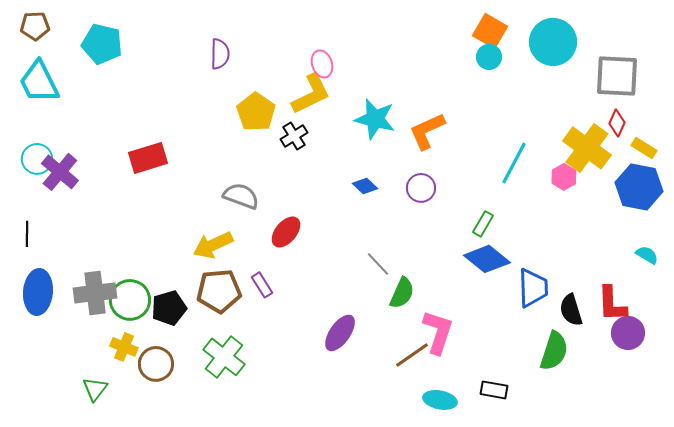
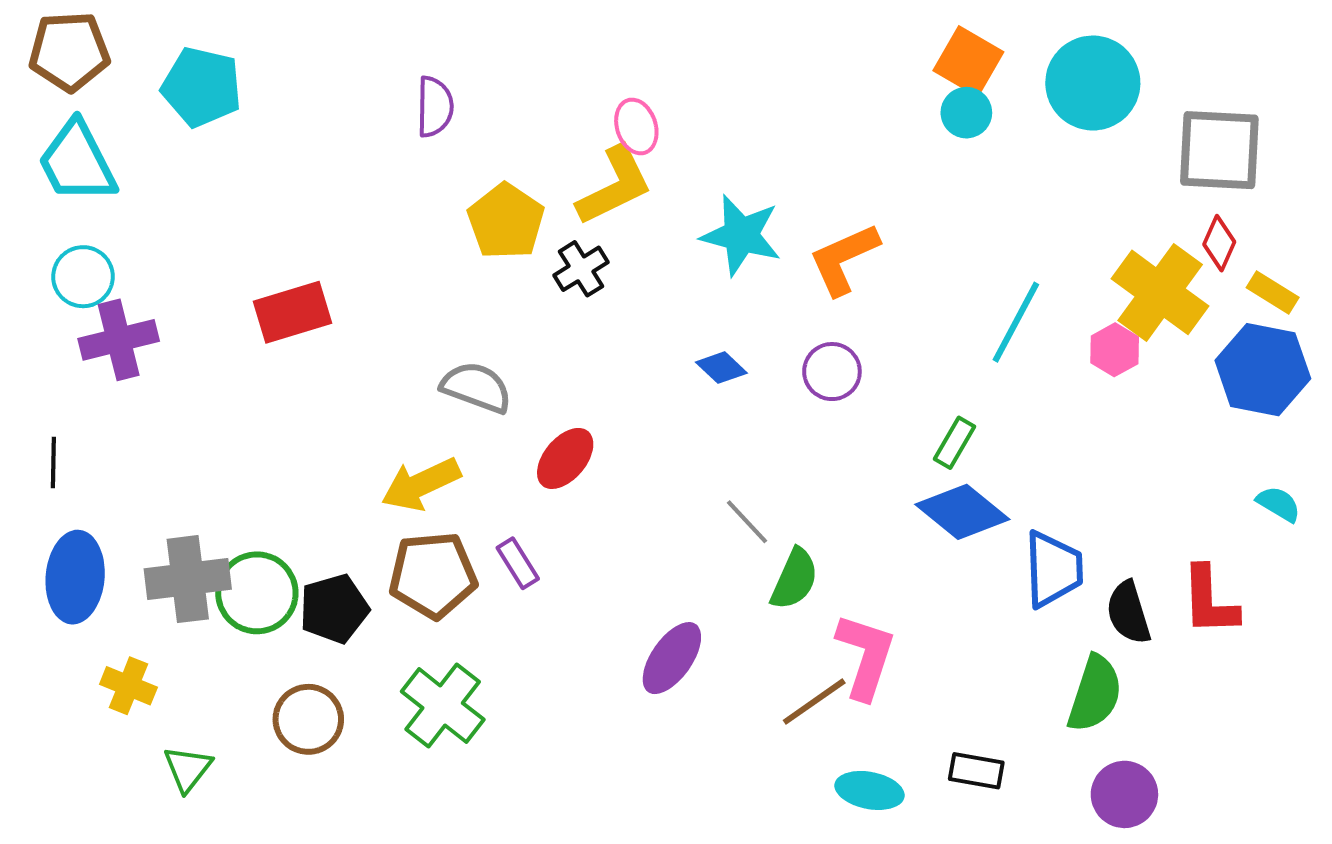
brown pentagon: (35, 26) -> (69, 51), size x1.4
cyan circle: (37, 159) -> (83, 277), moved
purple cross: (60, 172) -> (119, 340), turned 36
purple circle: (628, 333) -> (1124, 794), moved
yellow cross: (124, 347) -> (128, 686), moved

